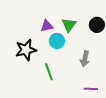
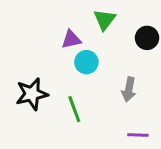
green triangle: (69, 25) -> (105, 20), moved
black star: (26, 50) -> (32, 94), moved

